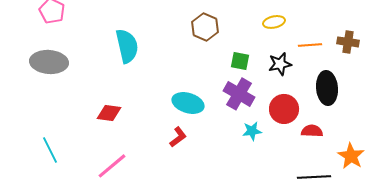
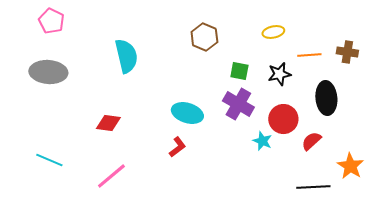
cyan star: (252, 131) -> (262, 141), moved, turned 30
red semicircle: (312, 131) -> (311, 141), turned -45
cyan line: (50, 150) -> (49, 160), turned -40

